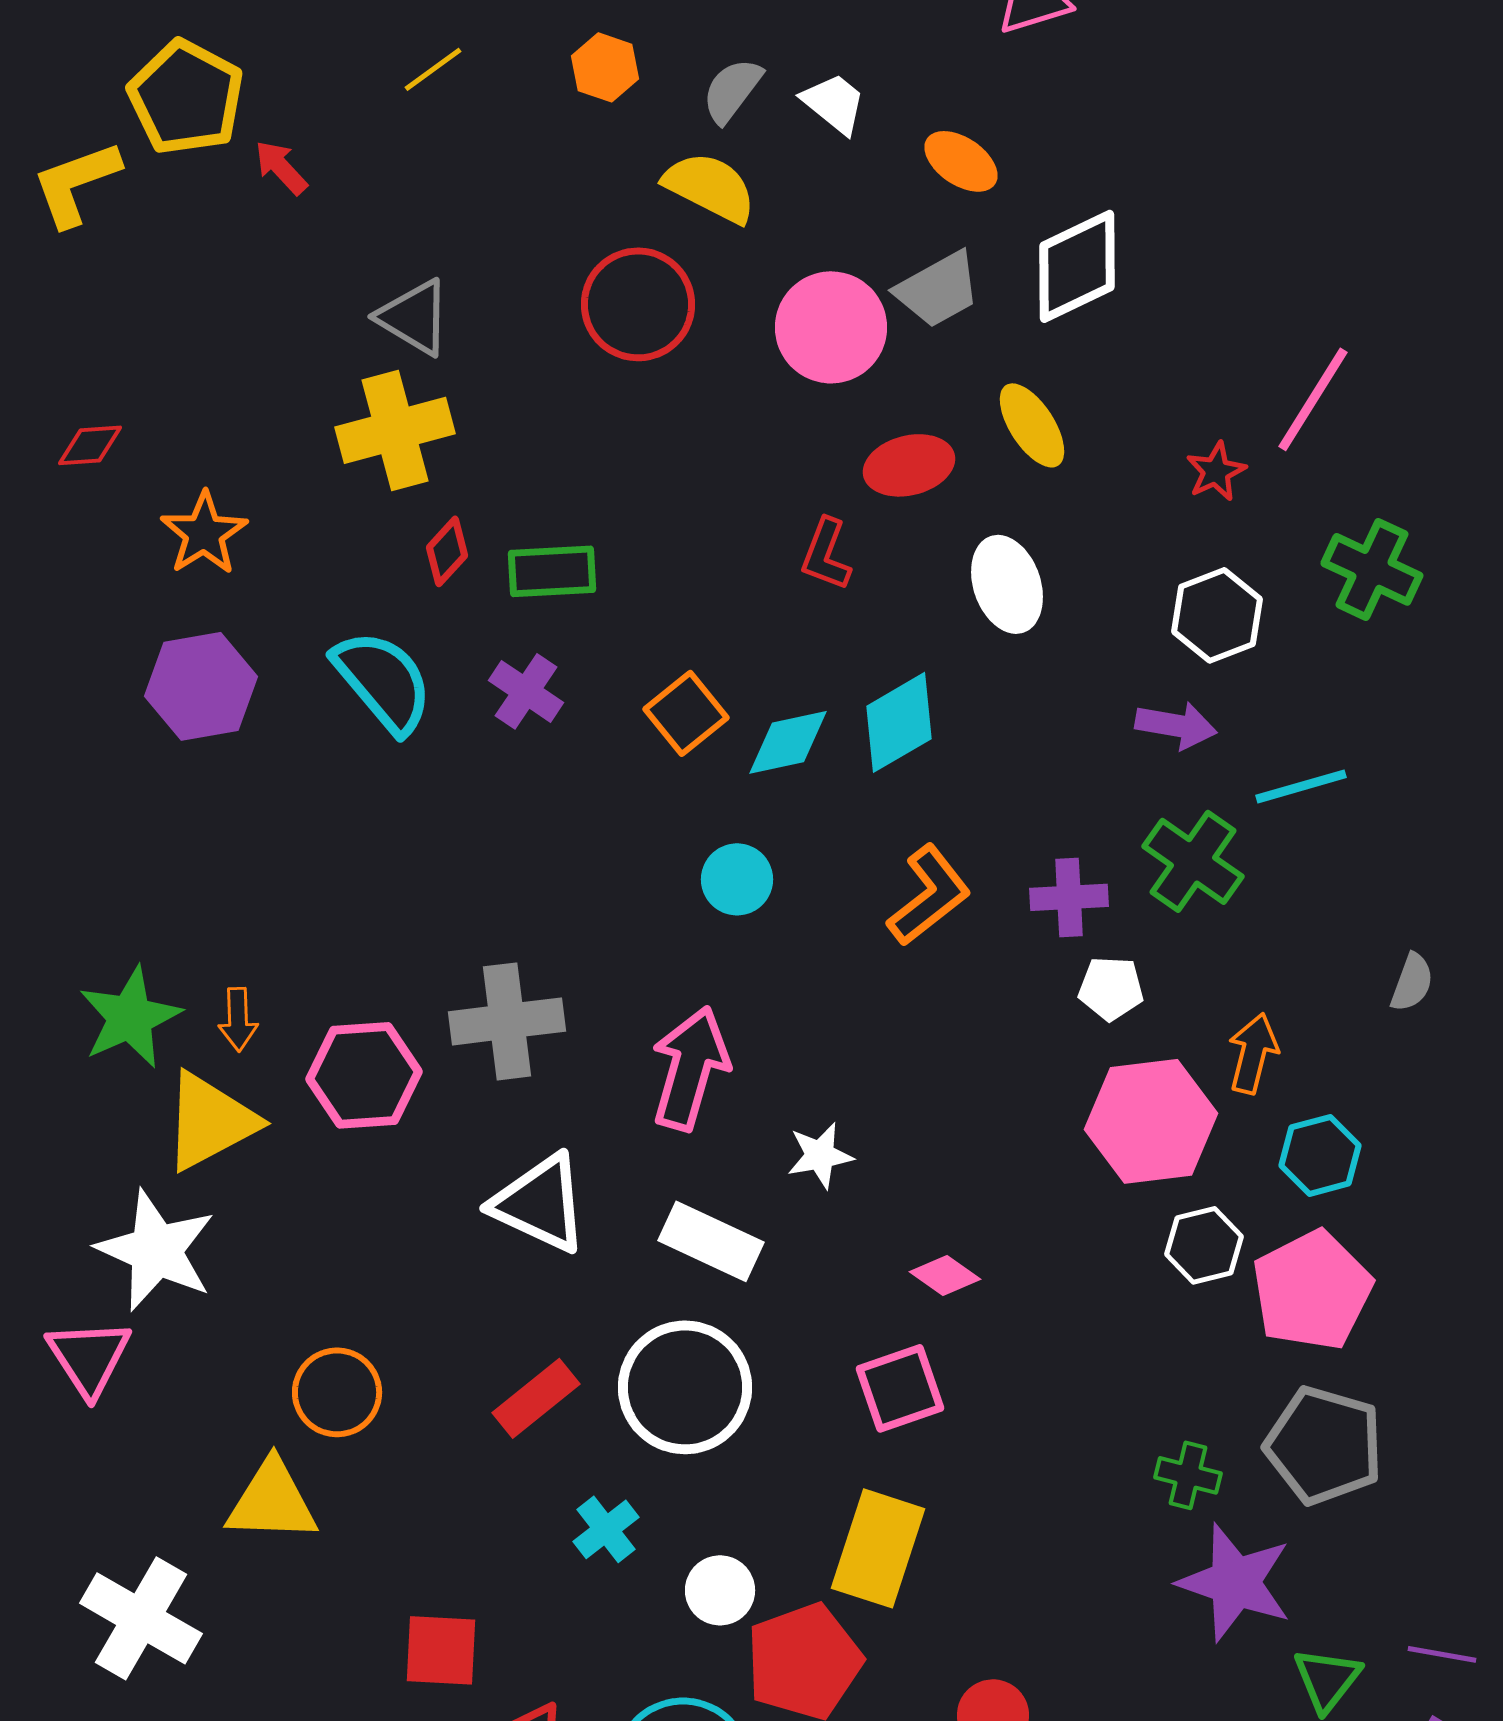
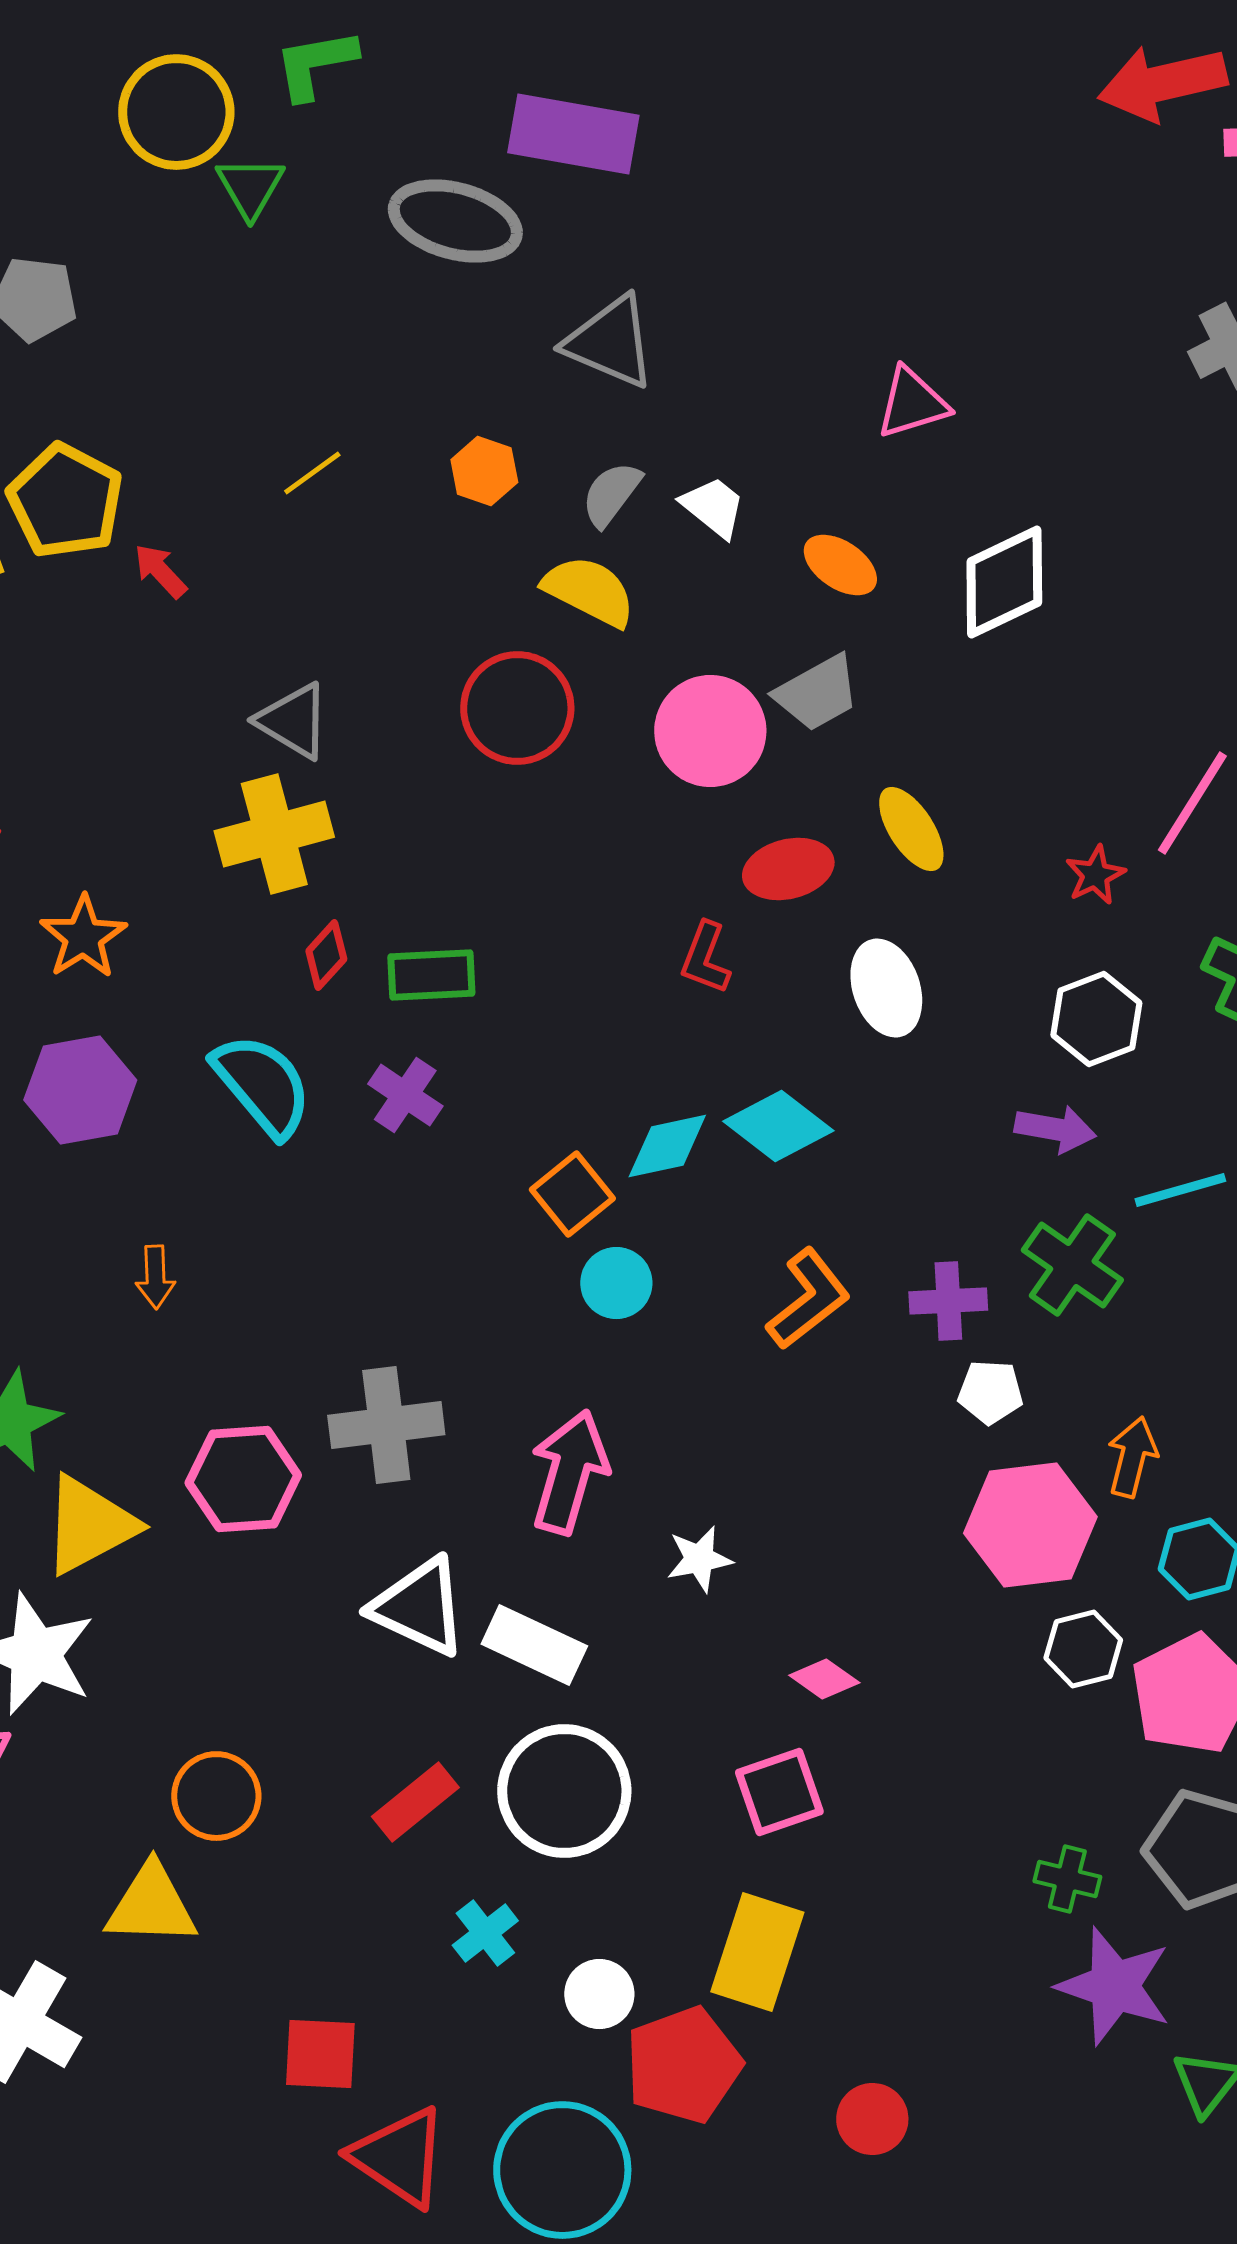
white diamond: (1077, 266) -> (1004, 582), moved
orange square: (686, 713) -> (572, 1194), moved
cyan diamond: (899, 722) -> (778, 1126), turned 68
orange arrow: (238, 1019) -> (155, 1277), moved
white rectangle: (711, 1241) -> (534, 1645), moved

